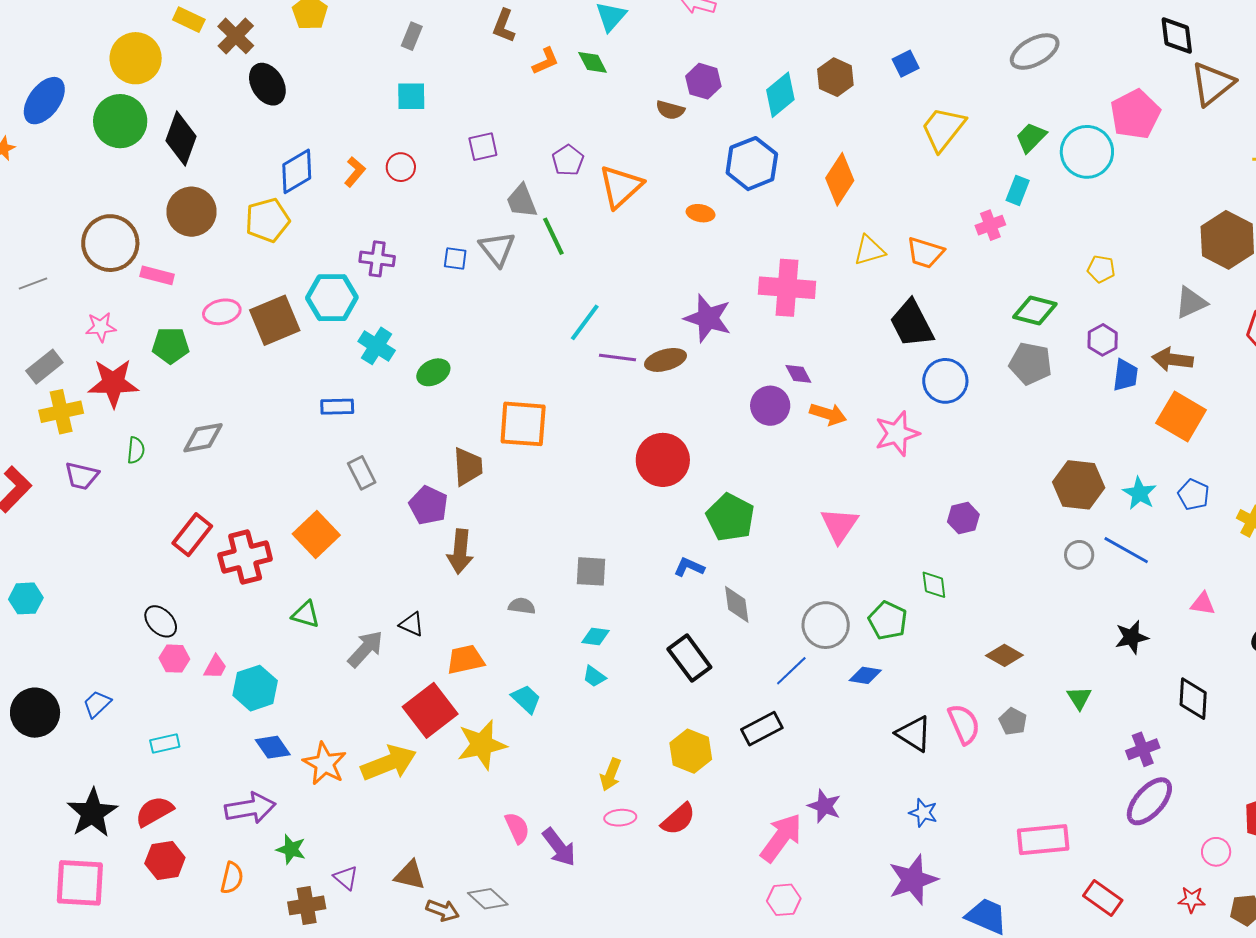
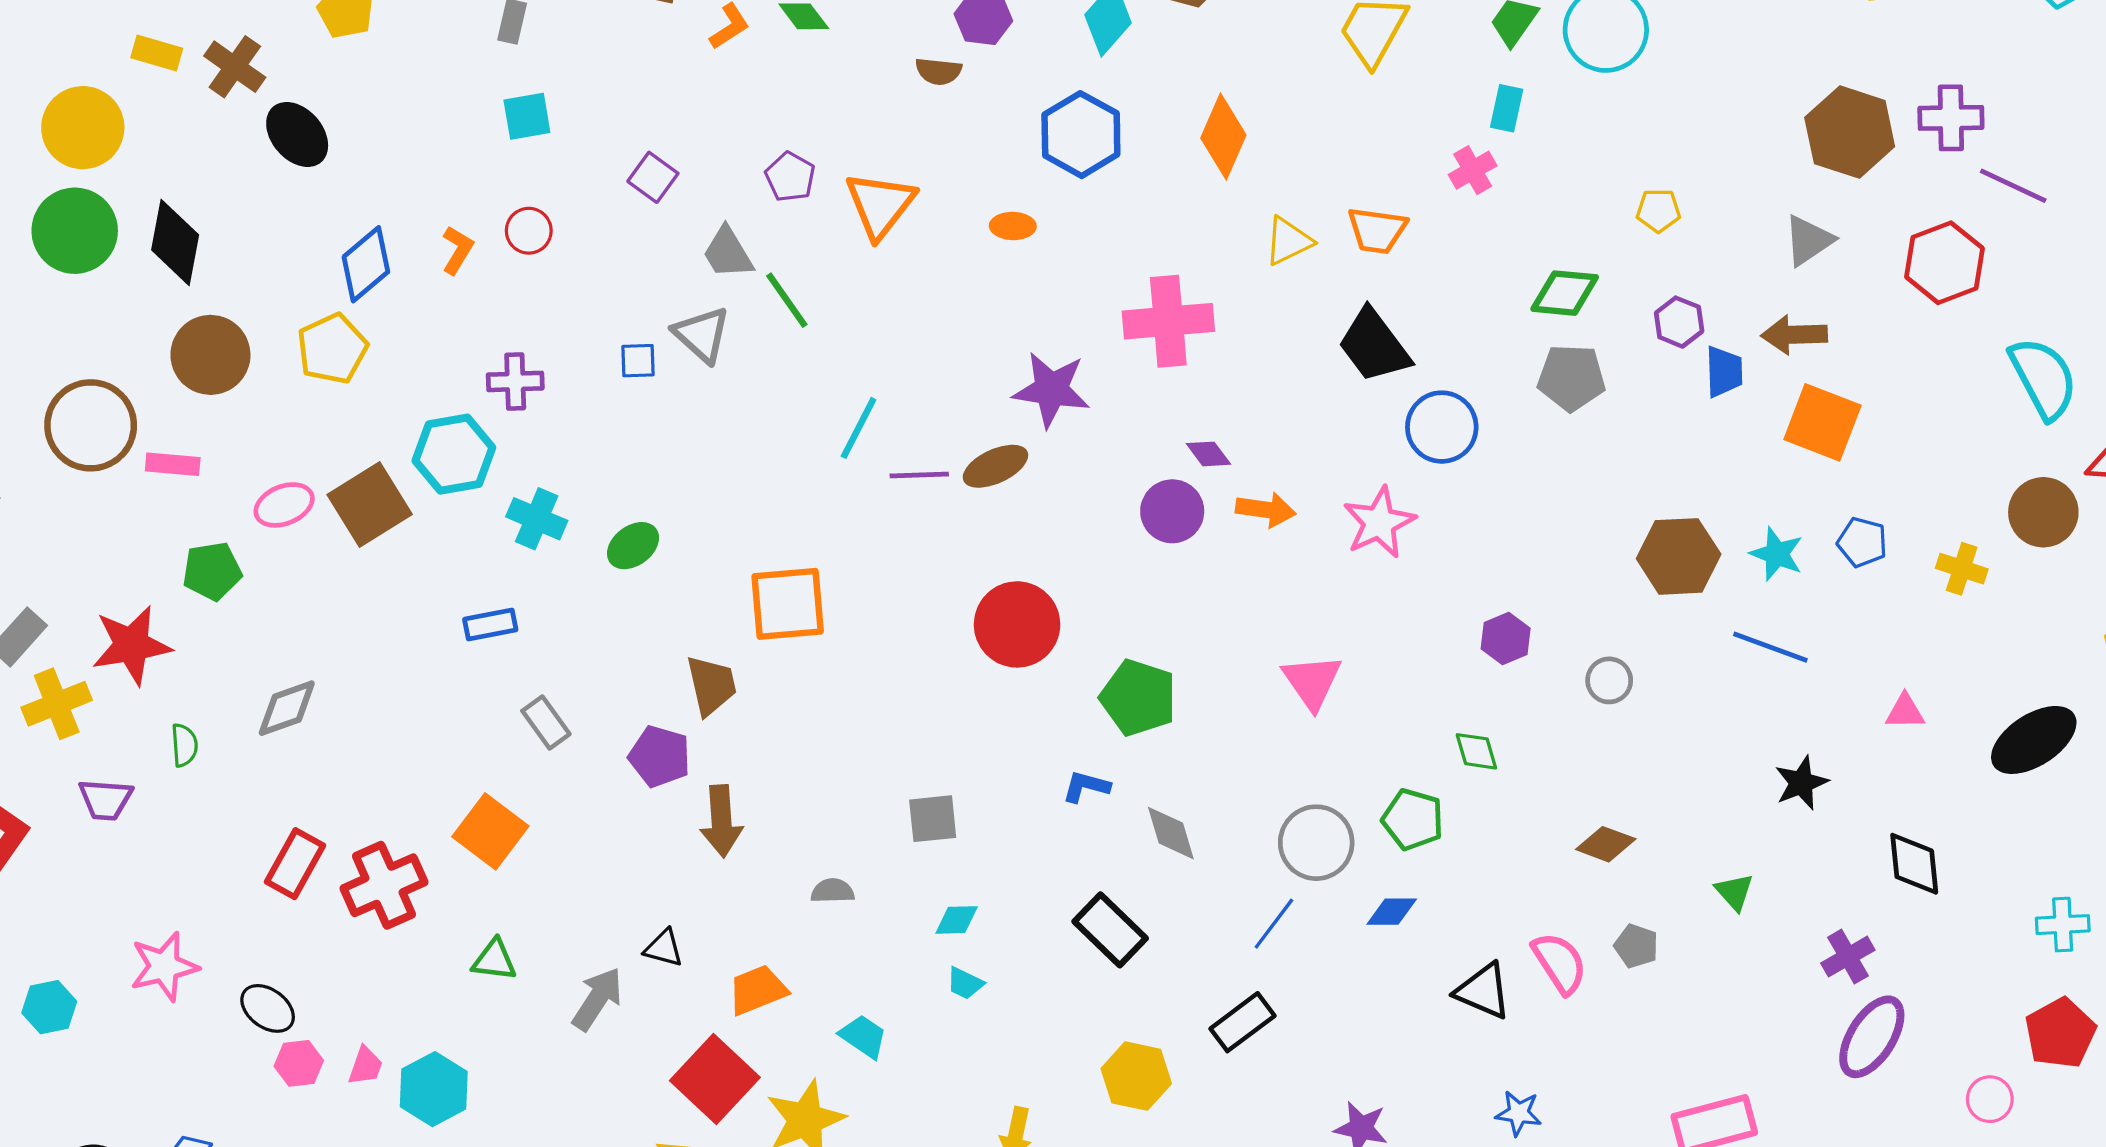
purple square: (483, 147) -> (653, 177), turned -32
pink star: (101, 327) -> (164, 967), moved, size x1.4
gray circle: (1079, 555) -> (1609, 680), moved

